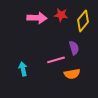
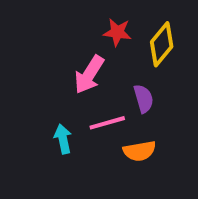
pink arrow: (37, 18) -> (89, 74), moved, turned 120
cyan arrow: (23, 69) -> (63, 139), moved

